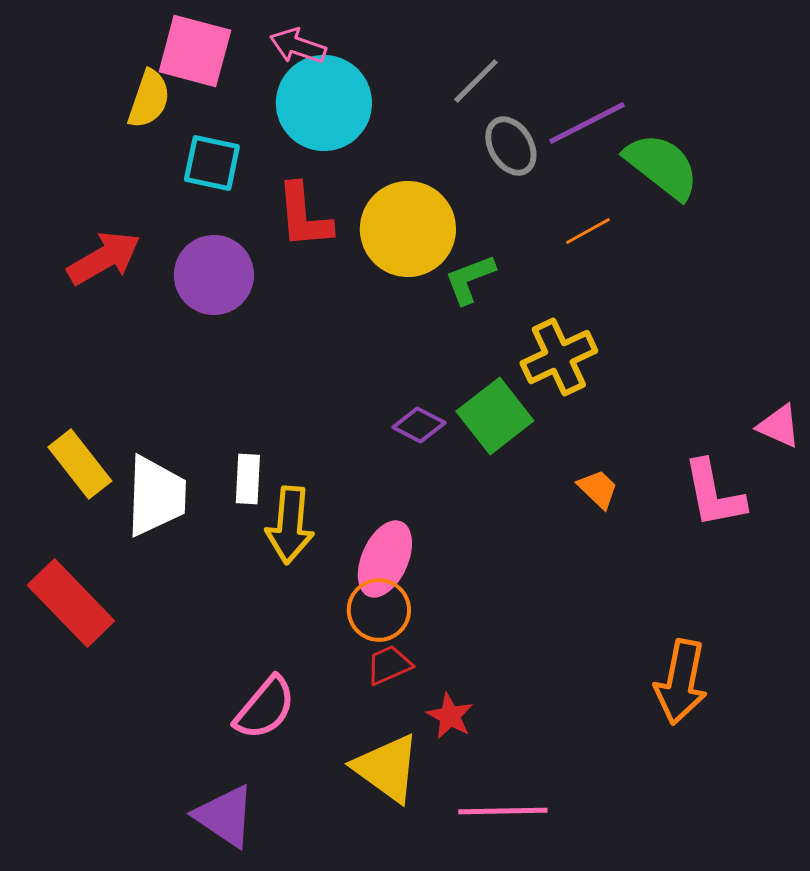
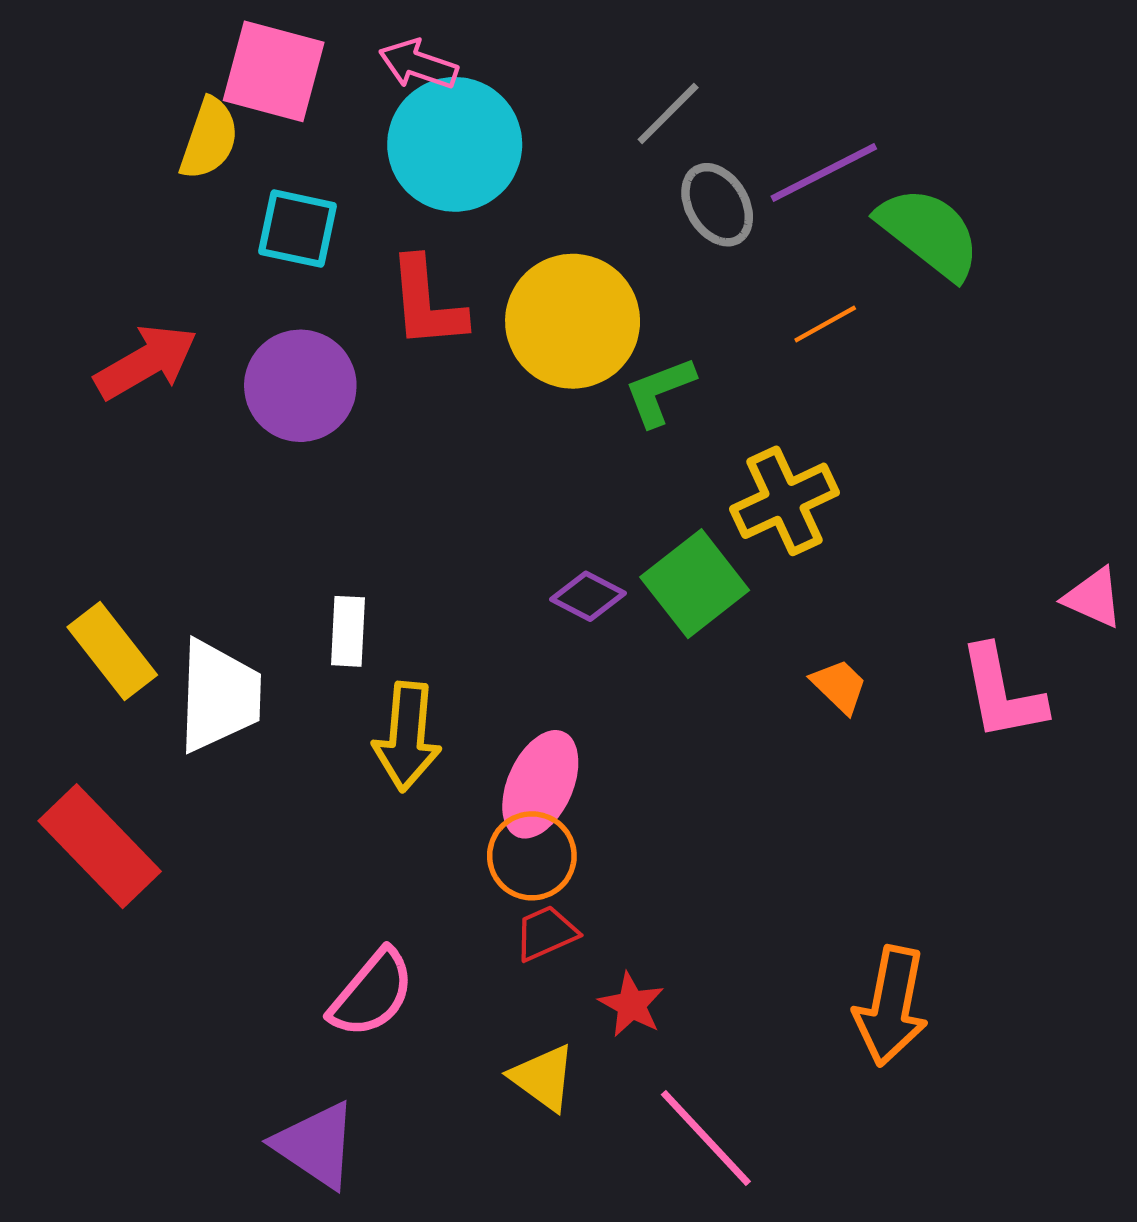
white rectangle: (248, 479) -> (348, 631), moved
orange arrow: (681, 682) -> (891, 1006), moved
yellow triangle: (387, 768) -> (543, 1078), size x0.7
pink line: (503, 811) -> (706, 1138), turned 48

